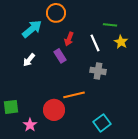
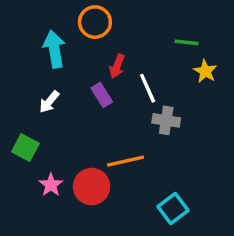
cyan arrow: (32, 29) -> (54, 49), turned -60
white line: (95, 43) -> (148, 88), moved
green square: (11, 107) -> (25, 148), moved, turned 35
pink star: (30, 125) -> (51, 185), moved

